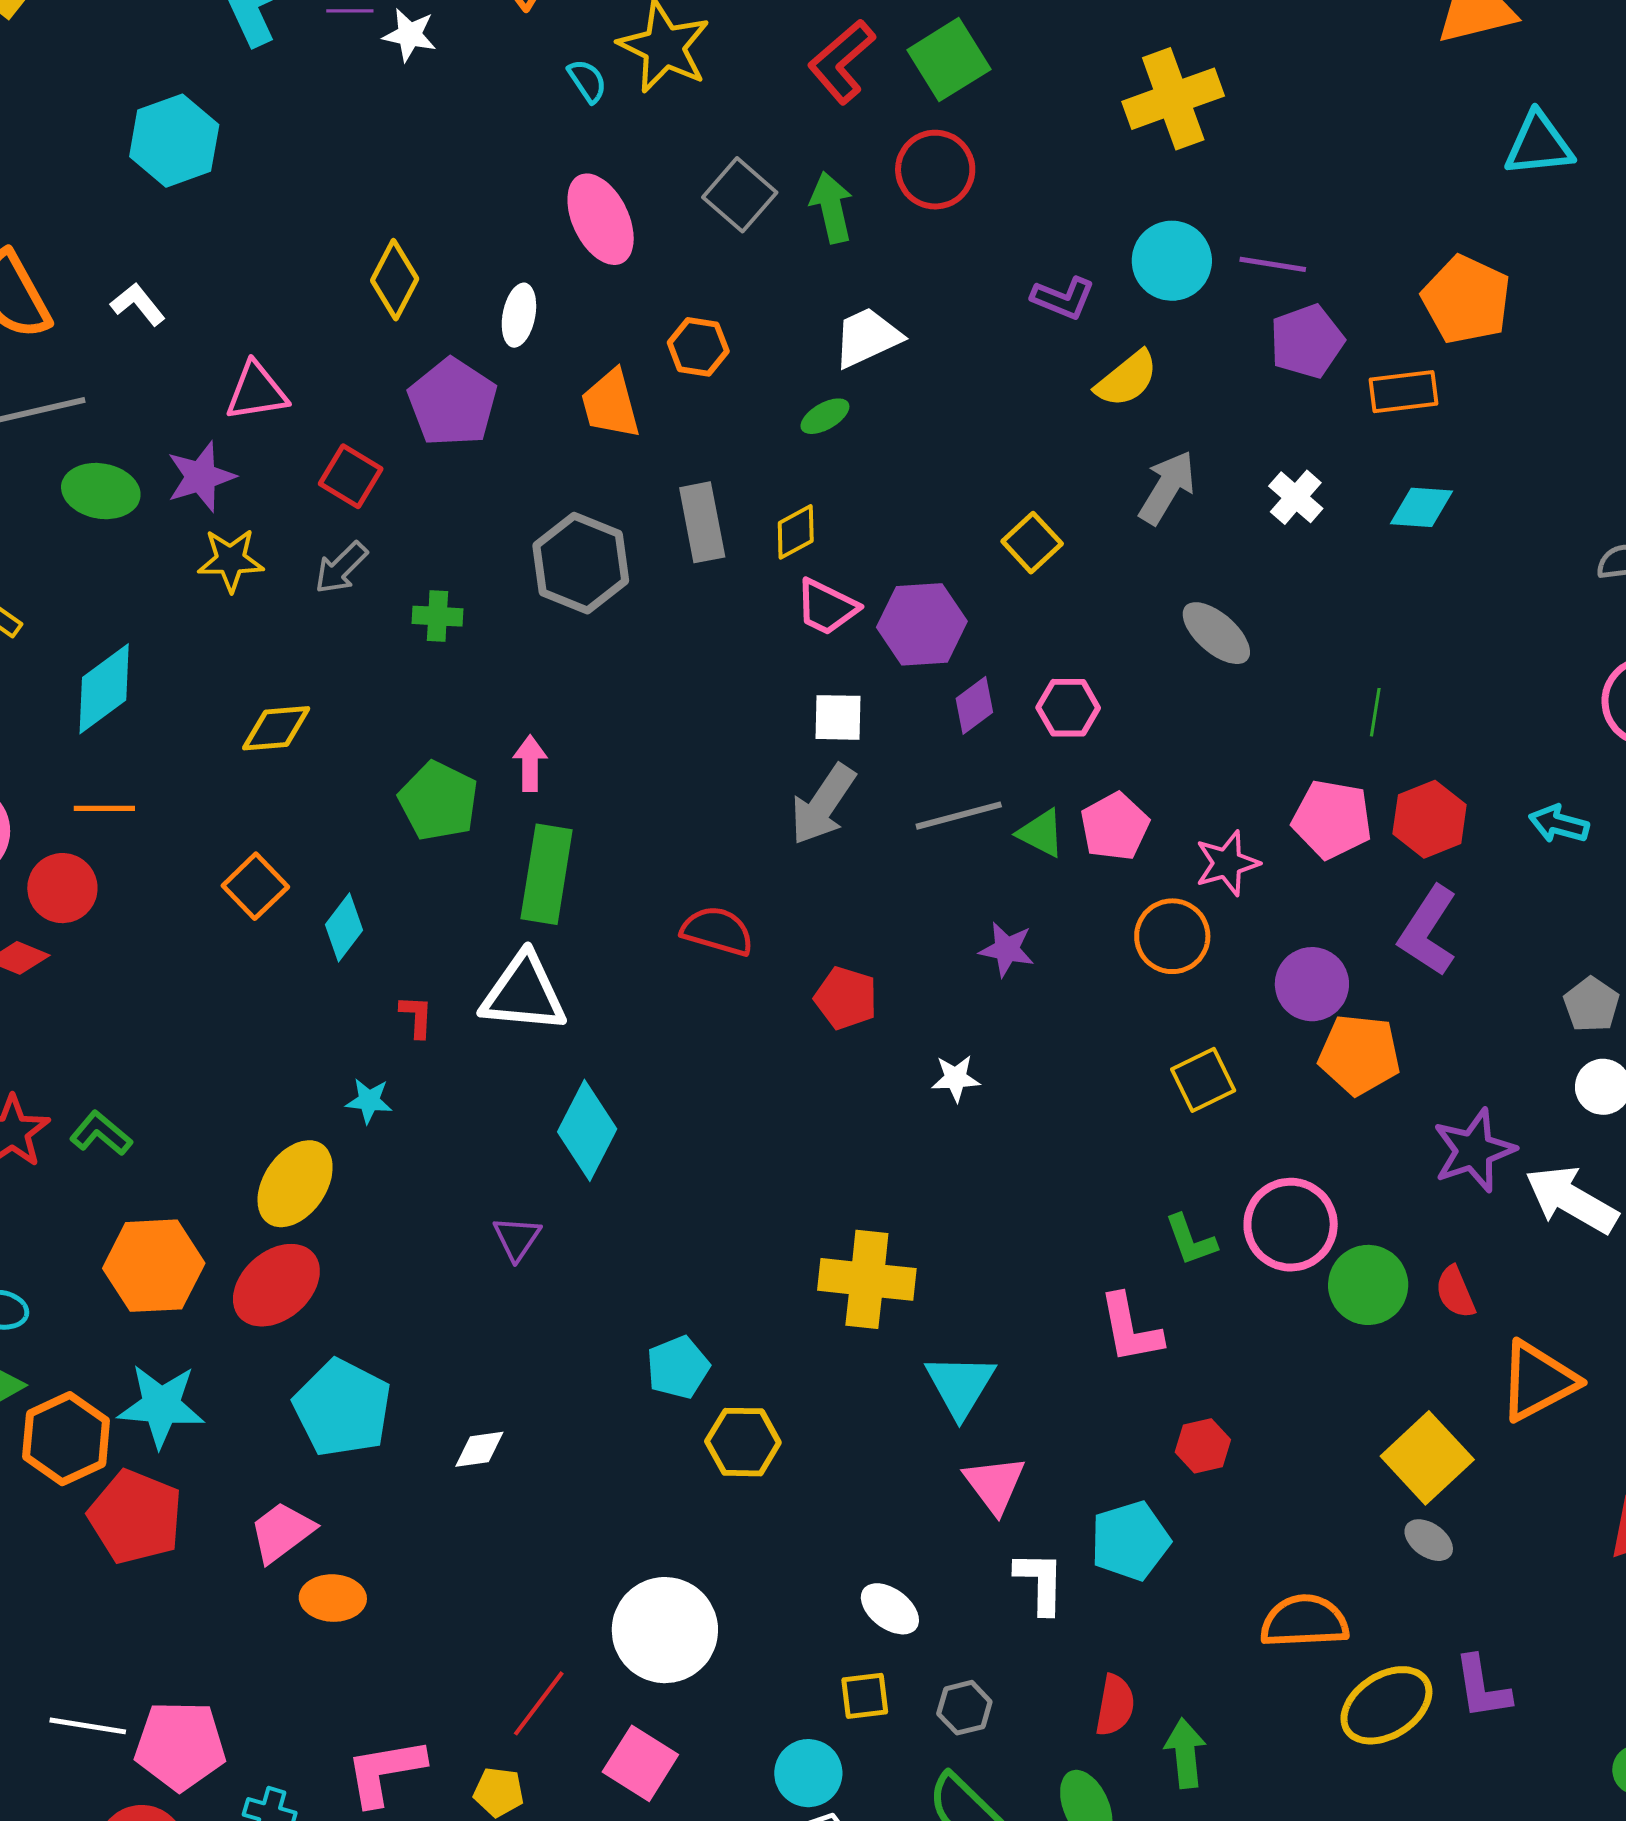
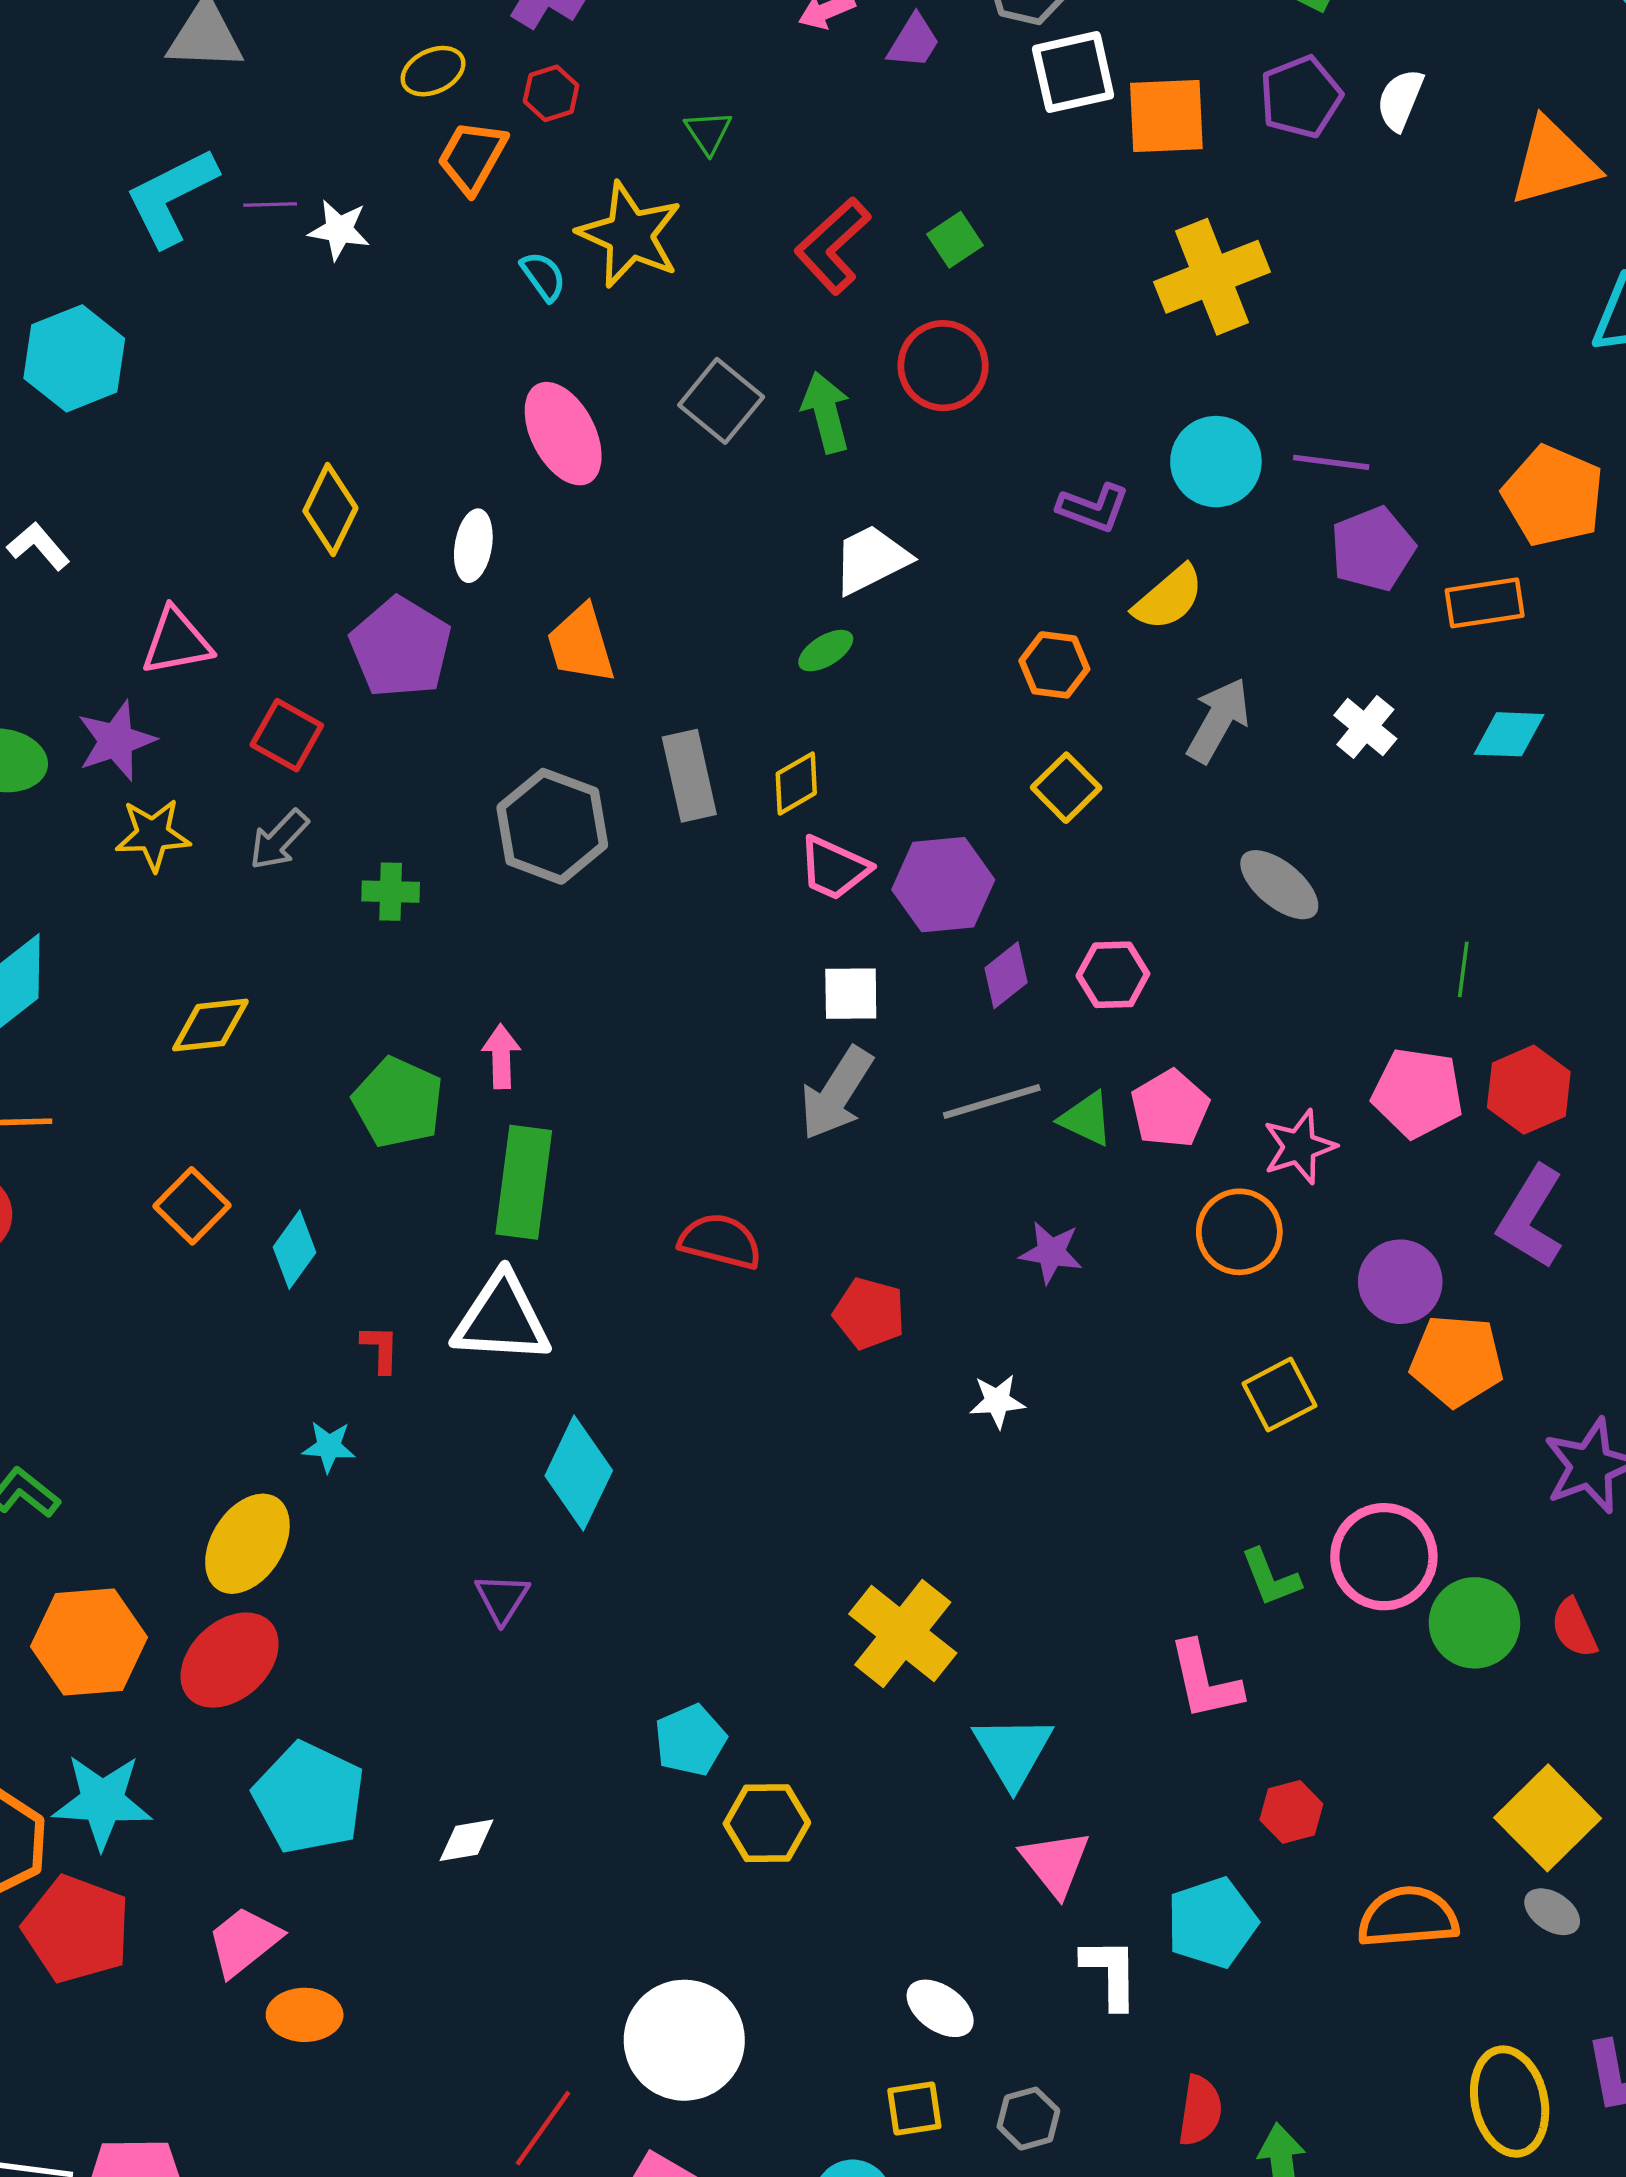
green square: (949, 60) -> (955, 240), size x0.6
orange hexagon: (698, 347) -> (1054, 665), moved
yellow cross: (867, 1279) -> (903, 1634), turned 34
orange semicircle: (1304, 1621) -> (1408, 1917), moved
yellow ellipse: (1386, 1705) -> (1510, 2102), turned -68

